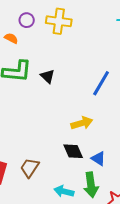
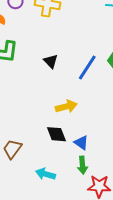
black triangle: (48, 76) -> (51, 61), moved
green arrow: (91, 185) -> (83, 165), moved, size x0.7

